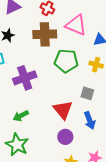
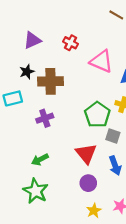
brown cross: (45, 34) -> (51, 81), moved
green pentagon: (66, 61) -> (97, 115), moved, turned 30
purple cross: (25, 78) -> (45, 118), size x0.7

